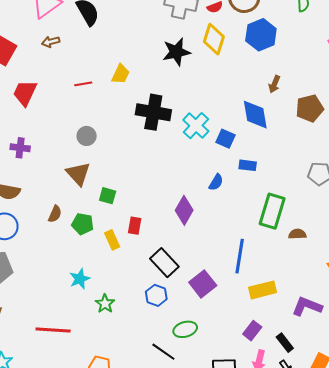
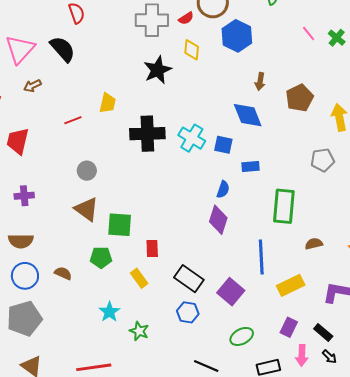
yellow diamond: (214, 39) -> (192, 50), size x0.7
green square: (108, 196) -> (120, 225), size x1.5
purple diamond: (184, 210) -> (218, 220), moved
brown semicircle: (55, 214) -> (63, 273), moved, turned -78
brown semicircle: (297, 234) -> (314, 244), moved
yellow rectangle: (112, 240) -> (139, 278), moved
green ellipse: (185, 329) -> (242, 336), moved

